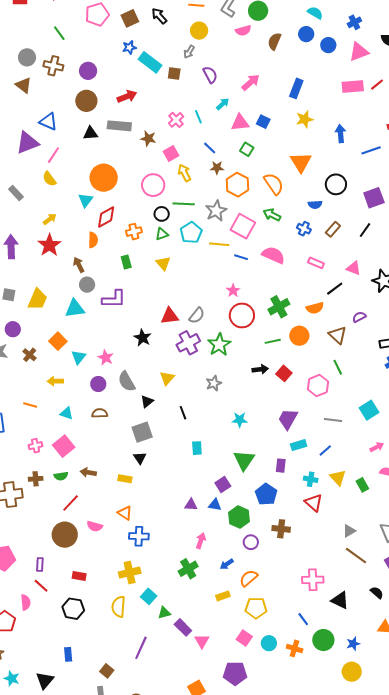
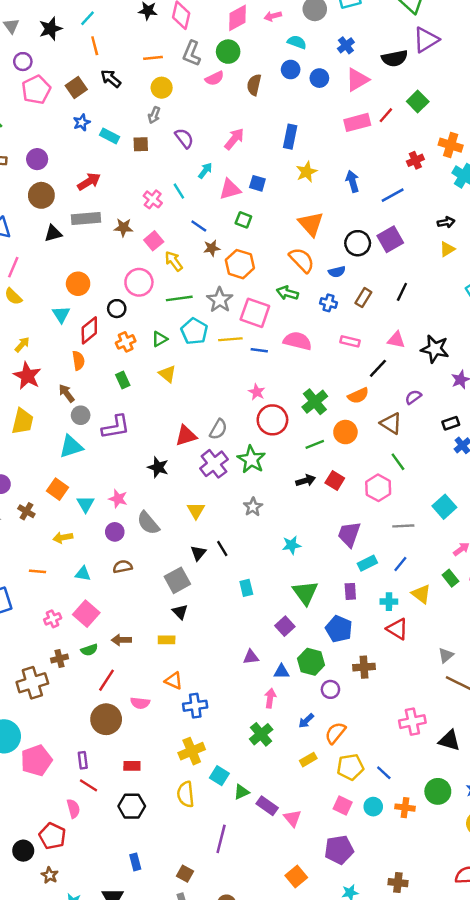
cyan rectangle: (150, 62) -> (110, 136), size x0.7
orange circle: (104, 178) -> (78, 284), size x0.7
orange semicircle: (274, 184) -> (302, 260), moved
purple square: (374, 198) -> (390, 239), moved
black circle: (162, 214) -> (117, 309), moved
yellow trapezoid: (38, 299) -> (23, 421), moved
black triangle: (147, 401) -> (198, 553), moved
green rectangle: (362, 485) -> (450, 578), moved
blue triangle: (215, 505) -> (281, 672), moved
blue line: (303, 619) -> (384, 773), moved

